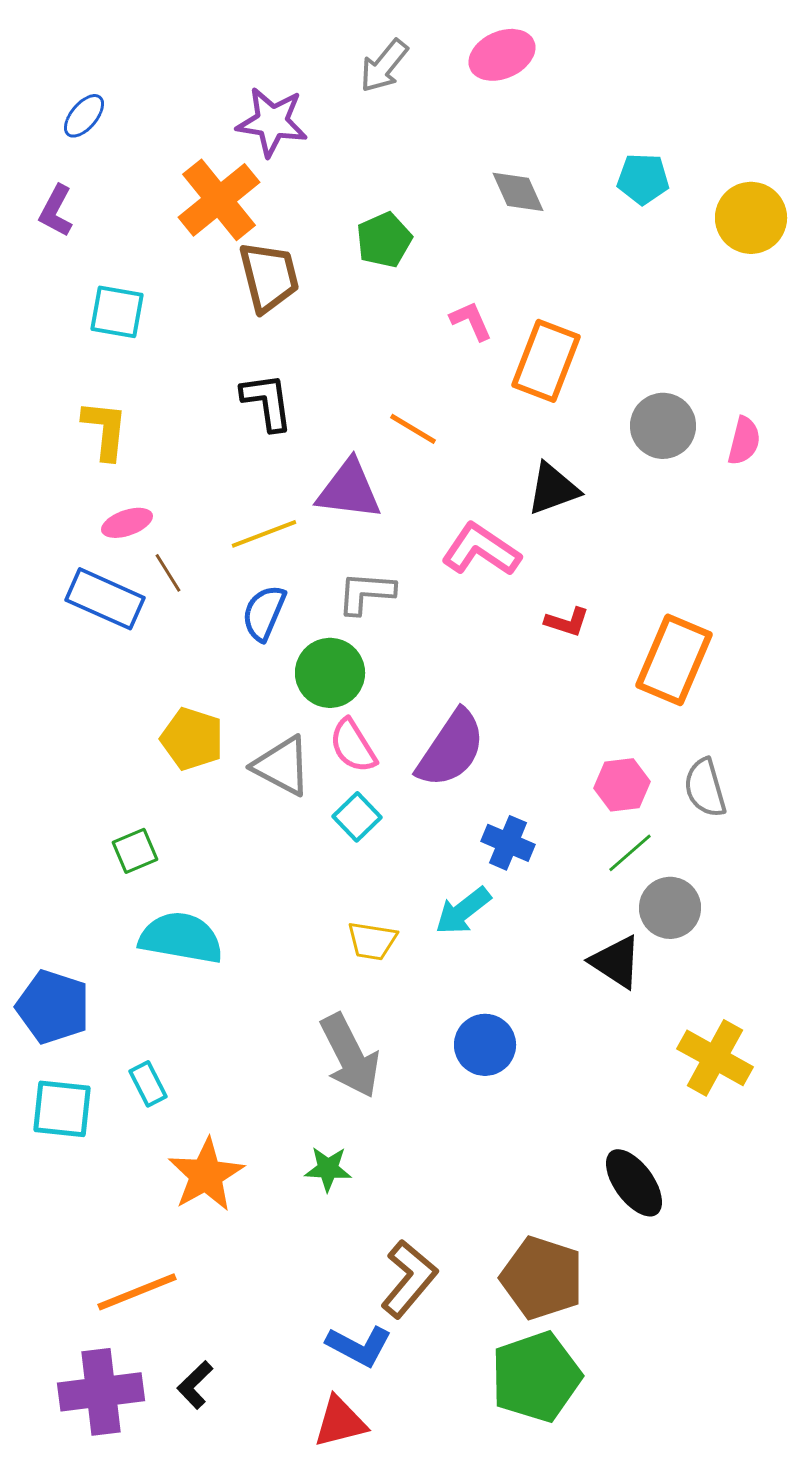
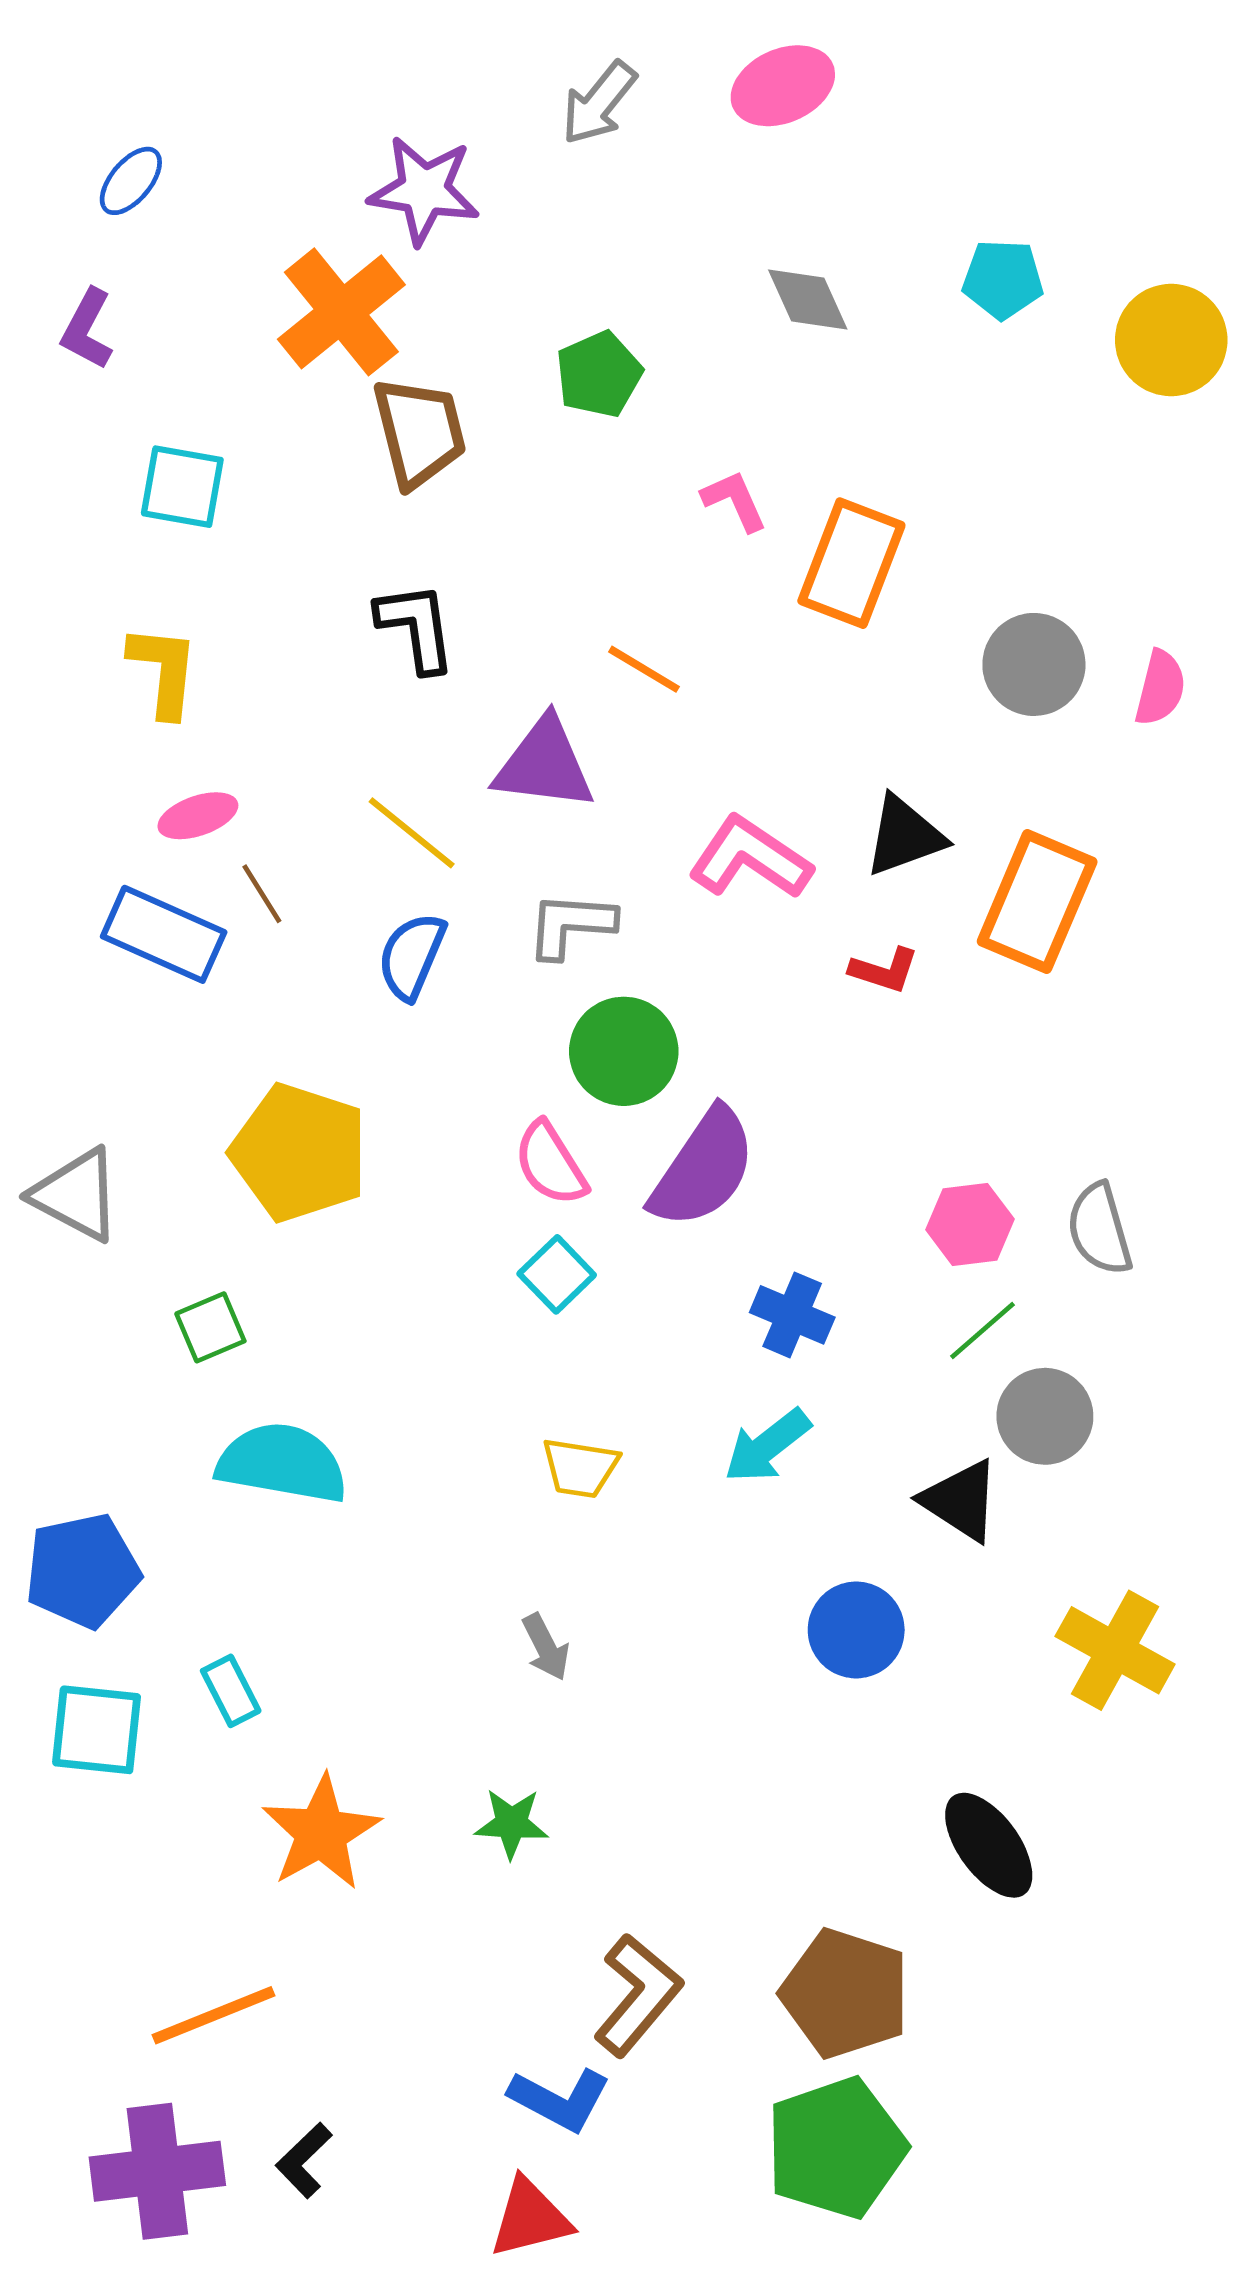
black triangle: (553, 489) -> (905, 836), moved
yellow line: (264, 534) -> (412, 833), turned 60
orange rectangle: (674, 660) -> (1037, 902), moved
green circle: (330, 673) -> (624, 1051), moved
yellow pentagon: (192, 739) -> (299, 1153), size x1.4
gray triangle: (282, 766) -> (76, 1195), moved
cyan arrow: (463, 911) -> (767, 1446), moved
blue pentagon: (53, 1007) -> (82, 1571), turned -30
blue circle: (485, 1045) -> (856, 1630), moved
gray arrow: (350, 1056) -> (546, 1647), size x0.5

